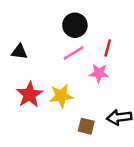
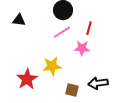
black triangle: (19, 52) -> (19, 20), moved
red star: (29, 95) -> (27, 79), moved

